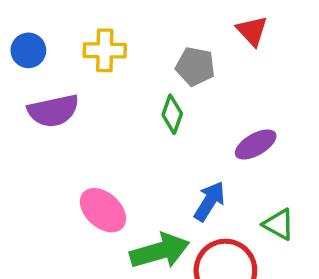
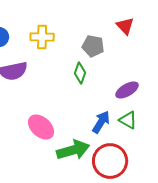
green triangle: (279, 224) -> (128, 120), moved

